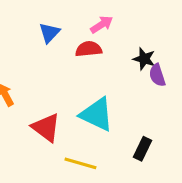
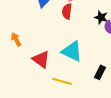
red semicircle: (89, 49) -> (67, 11), turned -77

